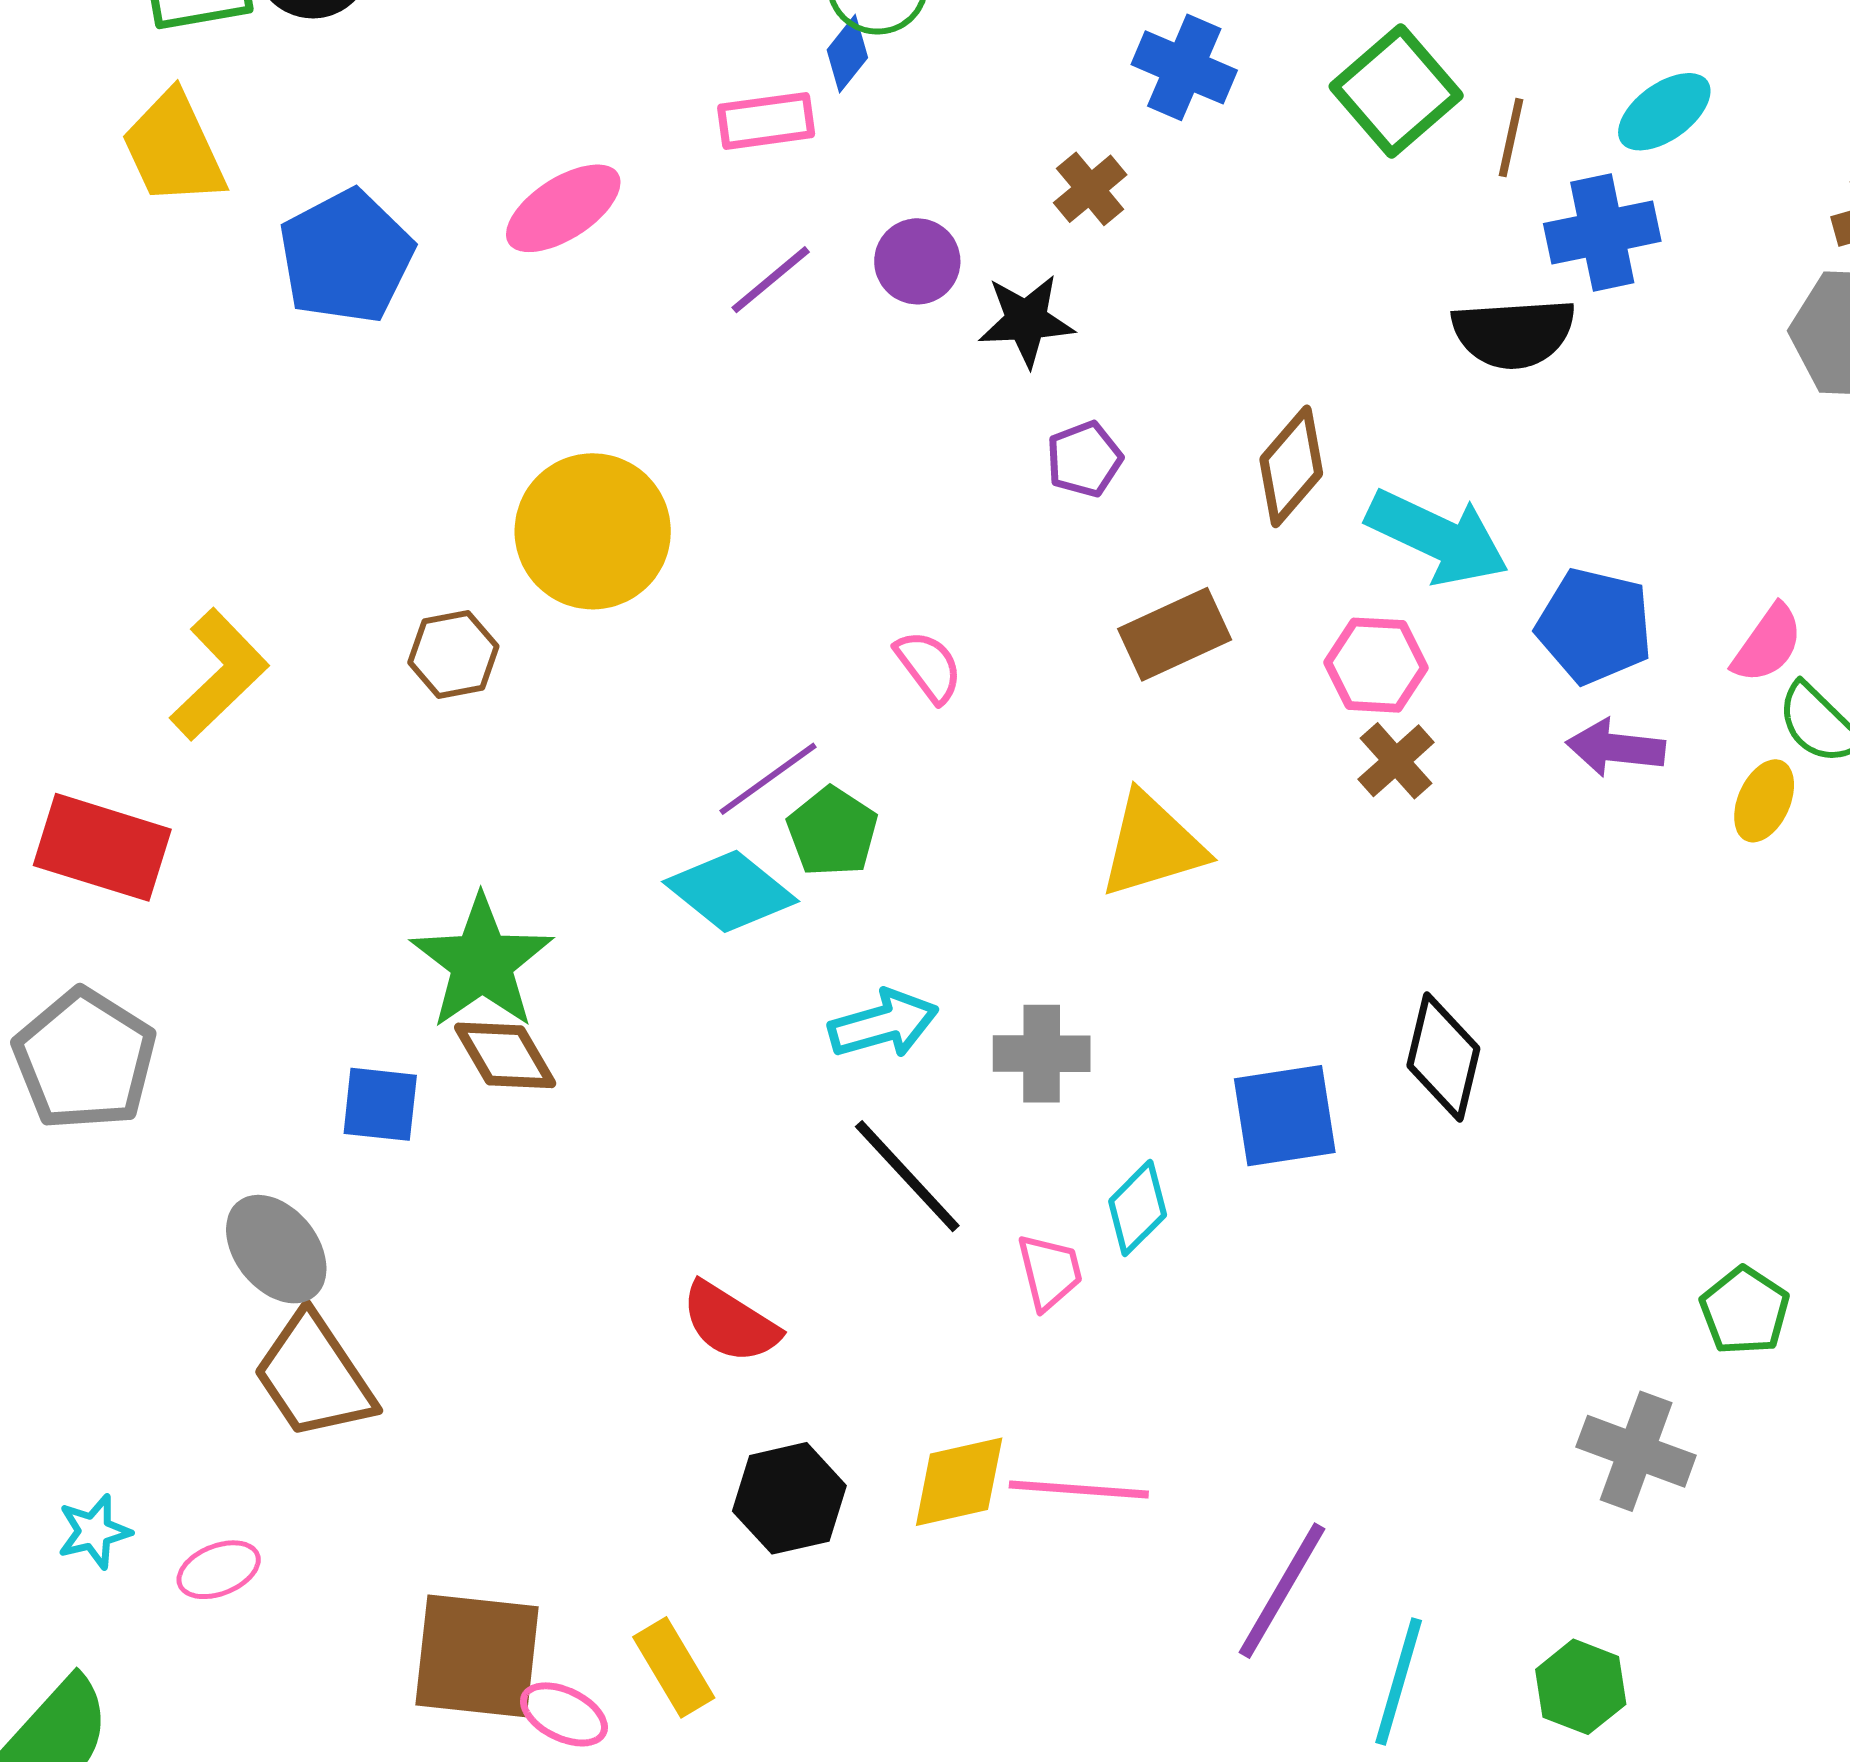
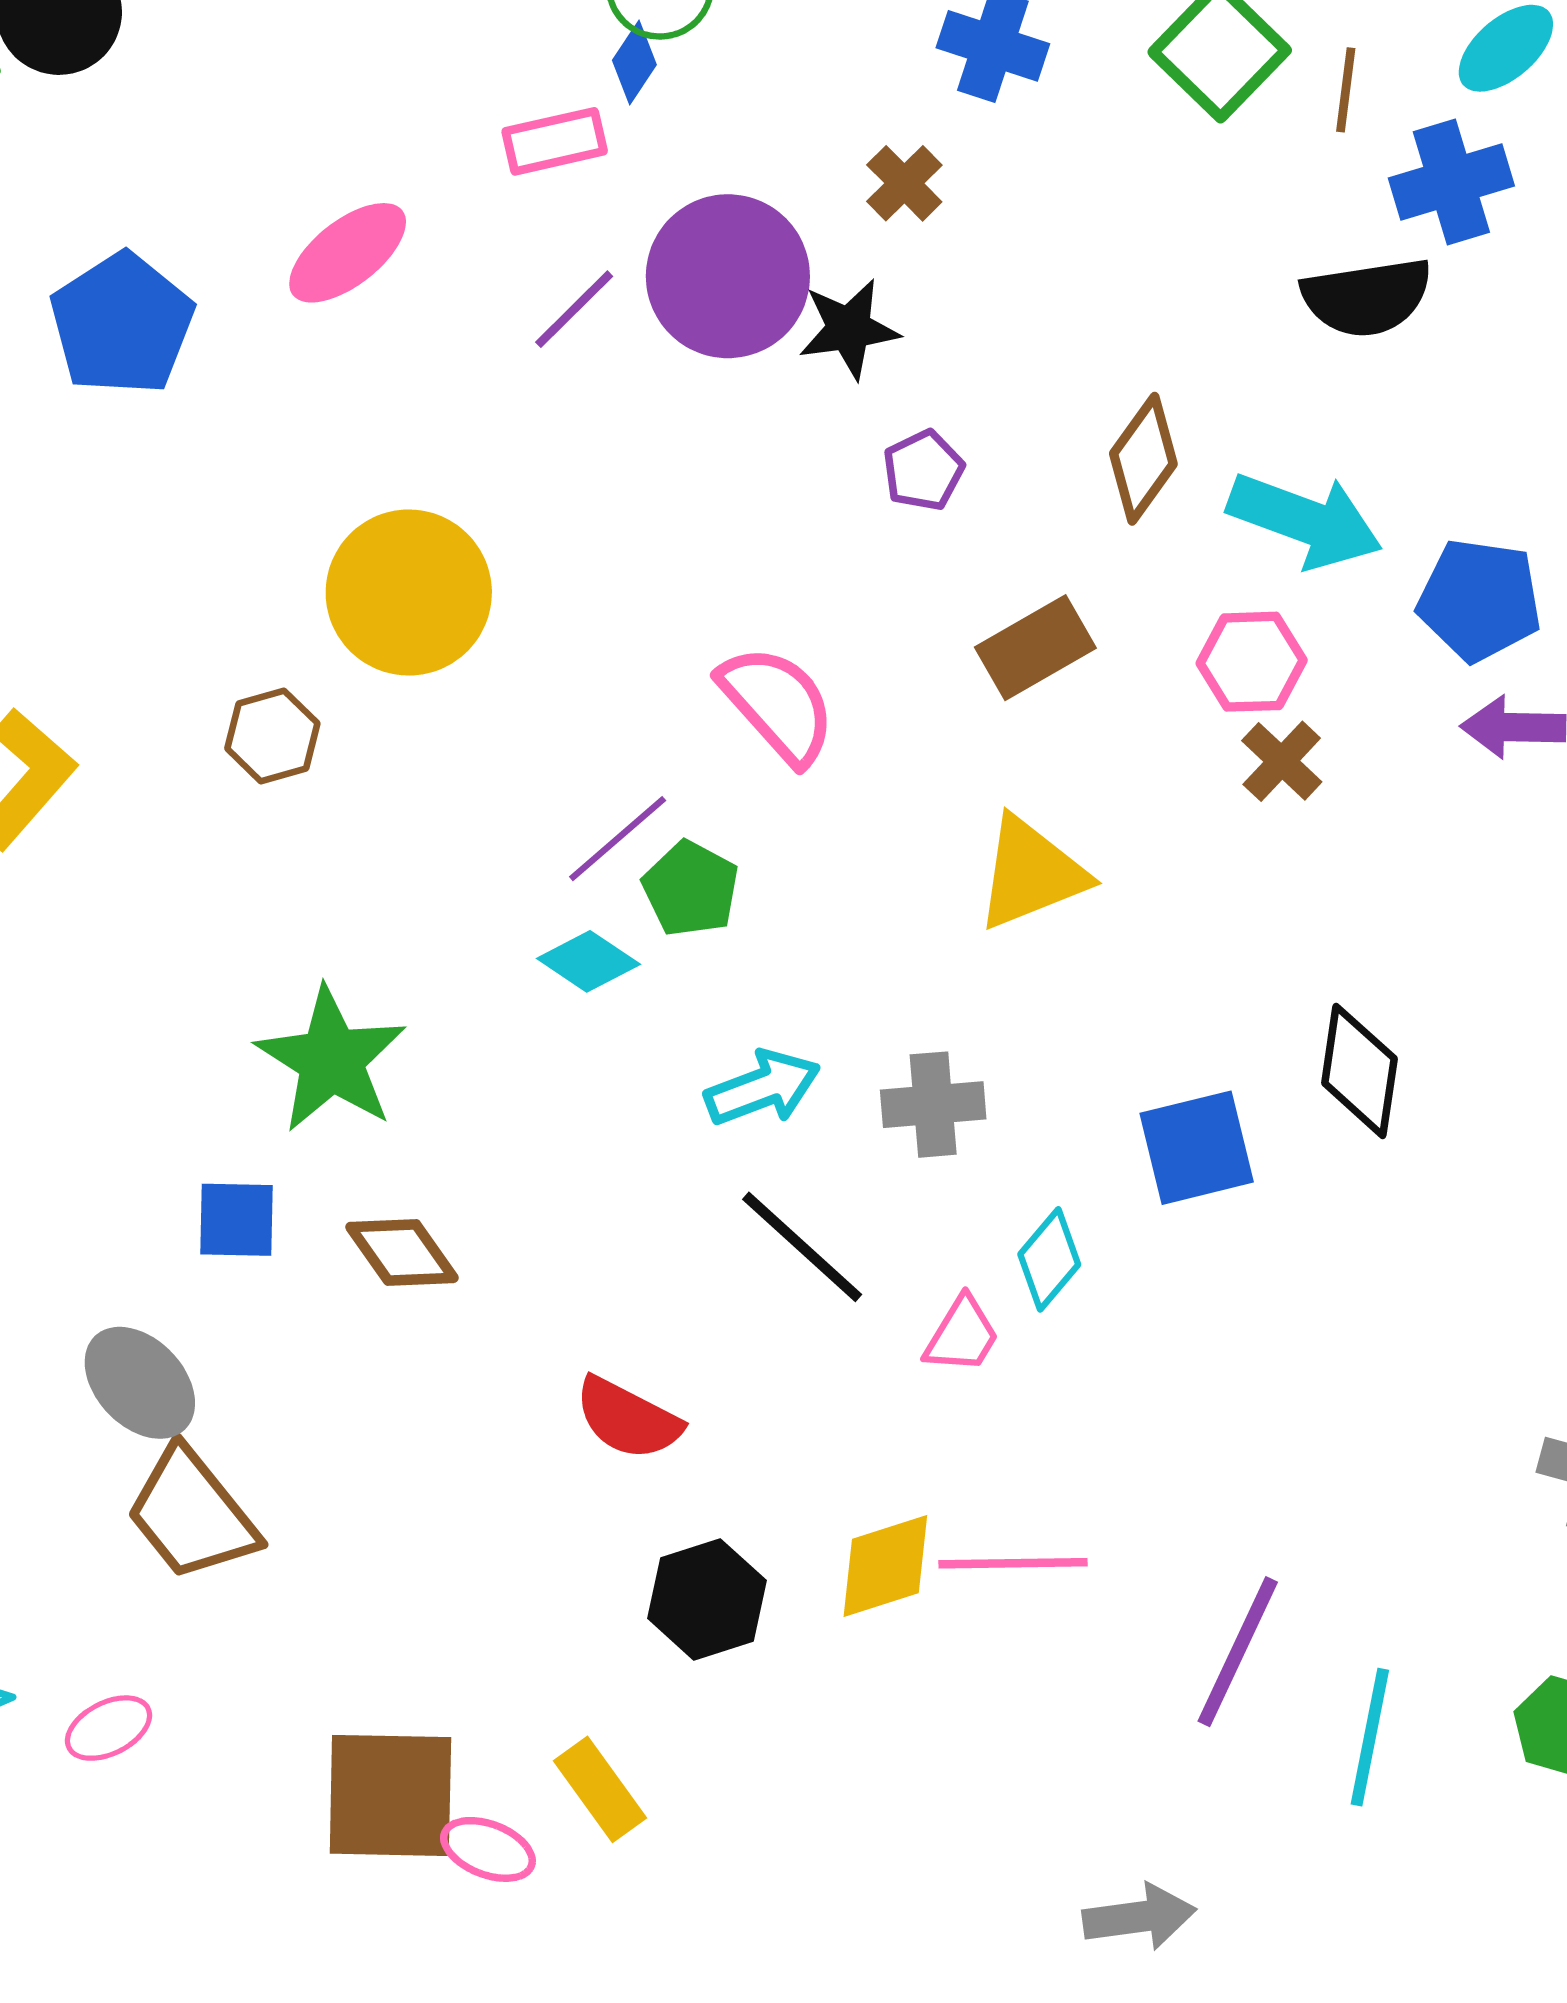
purple circle: (917, 261) -> (728, 276), size x1.8
pink semicircle: (929, 666) -> (778, 704), size x1.6
cyan diamond: (731, 891) -> (588, 961), size x0.7
brown diamond: (505, 1055) -> (402, 1252), moved
pink trapezoid: (1050, 1272) -> (962, 1335), turned 50

